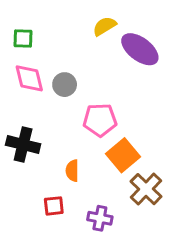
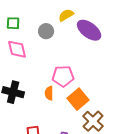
gray circle: (65, 85) -> (46, 31), moved
orange semicircle: (72, 171) -> (49, 93), moved

